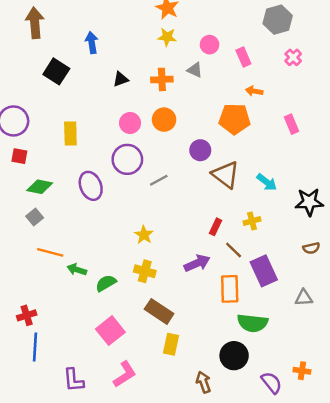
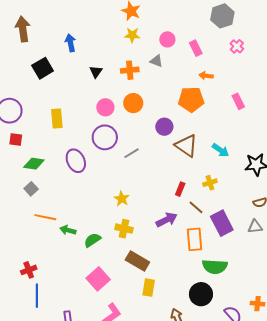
black square: (56, 71) -> (43, 68), turned 30
black triangle: (121, 79) -> (96, 72), turned -32
gray triangle: (304, 298) -> (255, 227), moved

